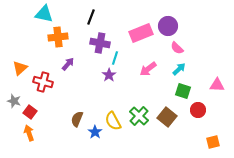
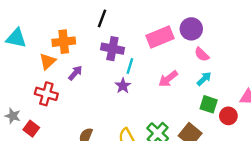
cyan triangle: (44, 14) -> (16, 38), moved
orange triangle: (20, 68) -> (47, 61), moved
red circle: (198, 110) -> (228, 116), moved

